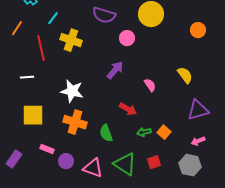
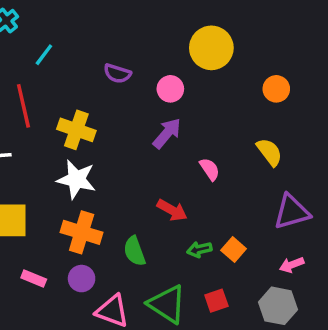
purple semicircle: (104, 15) -> (117, 73), moved, size x0.7
orange circle: (198, 30) -> (276, 89), moved
yellow cross: (71, 40) -> (76, 130), moved
purple arrow: (115, 70) -> (167, 133), moved
purple circle: (66, 161) -> (82, 279), moved

